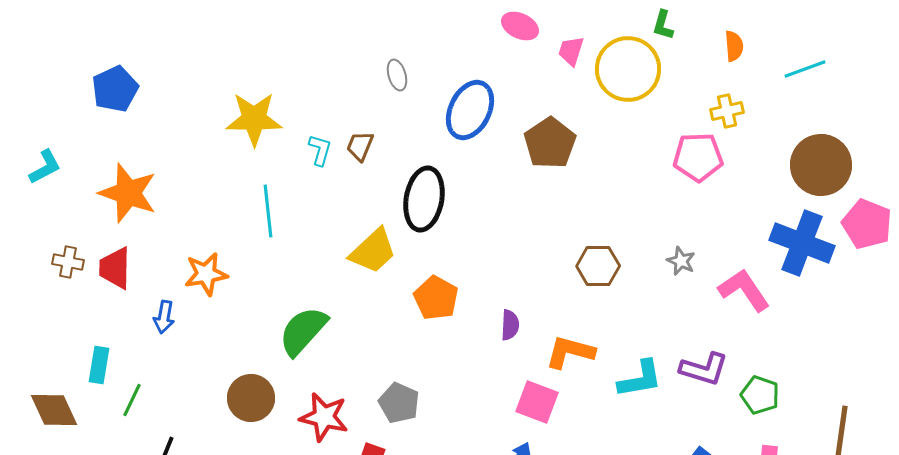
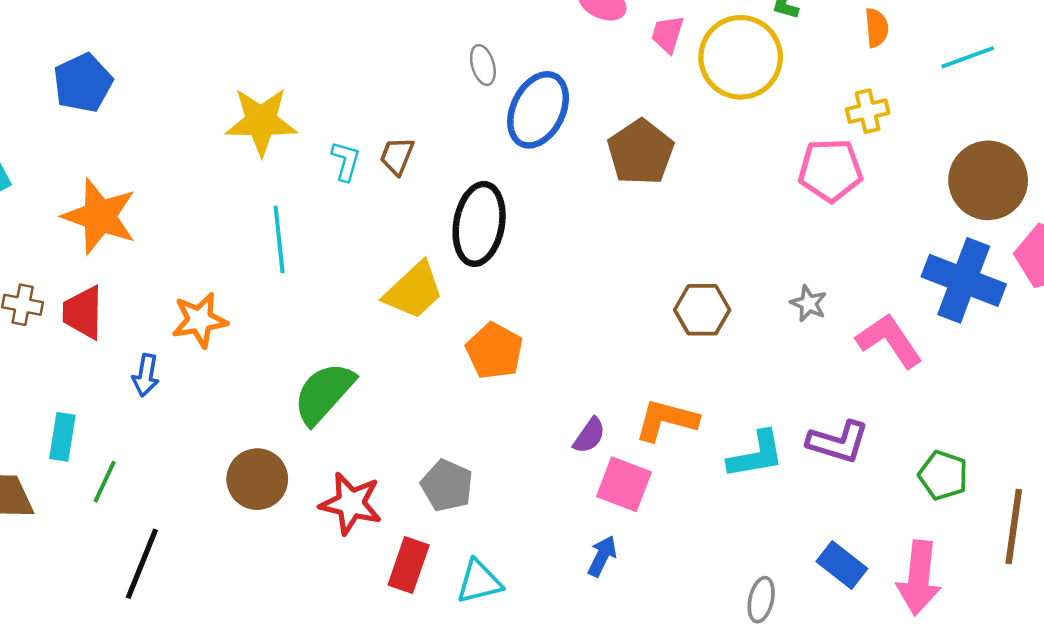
gray ellipse: (397, 75) -> (483, 65), moved
purple semicircle: (510, 325) -> (589, 436), moved, turned 32
green pentagon: (760, 395) -> (943, 475), moved

